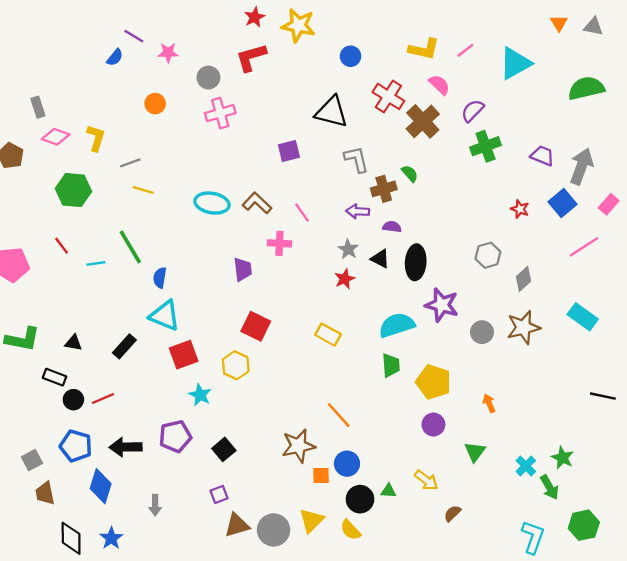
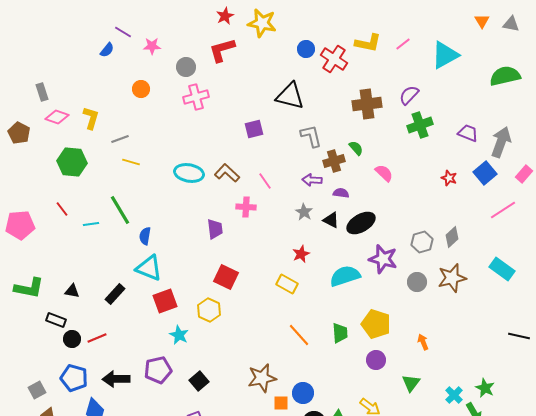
pink semicircle: (439, 85) -> (384, 173), moved
red cross: (388, 96) -> (334, 59), moved
brown cross: (423, 121) -> (367, 104), turned 36
gray hexagon: (488, 255) -> (422, 242), moved
black ellipse: (416, 262) -> (361, 223), turned 56
red star: (345, 279) -> (301, 254), moved
green trapezoid: (391, 365) -> (340, 333), moved
orange line: (339, 415) -> (299, 335), moved

